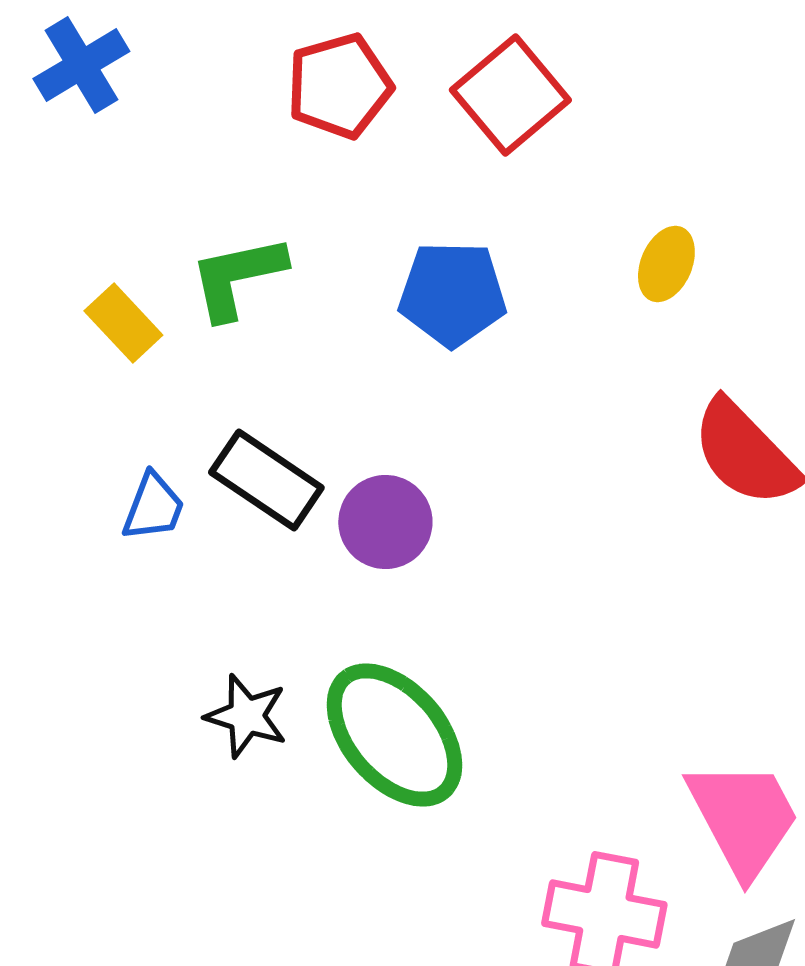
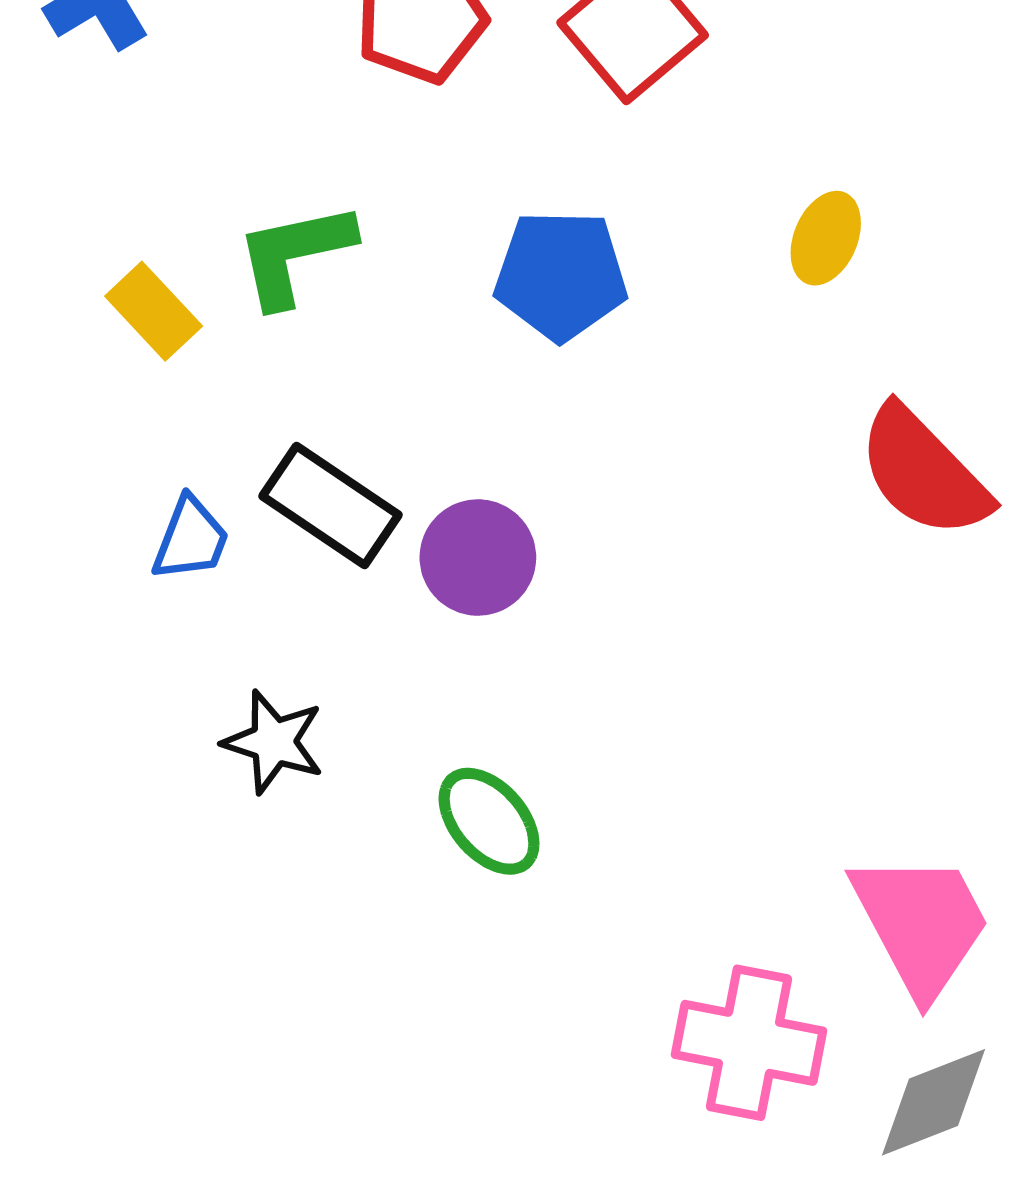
black star: (246, 716) -> (274, 742), moved
green ellipse: (394, 735) -> (489, 821), size x0.6

